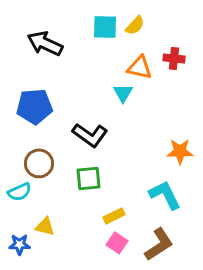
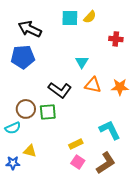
orange triangle: (139, 67) -> (93, 85), moved
blue pentagon: (34, 106) -> (23, 57), moved
orange star: (180, 151) -> (120, 87), moved
green square: (88, 178) -> (48, 112), moved

